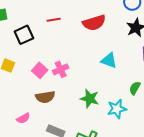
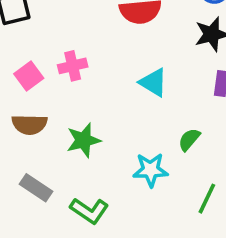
pink cross: (61, 69) -> (73, 66), moved
green star: (90, 99) -> (83, 140), moved, turned 30

